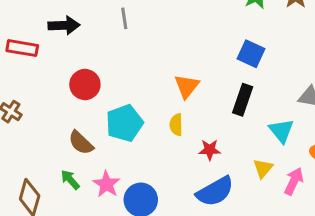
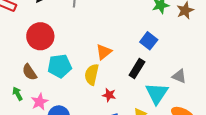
red circle: (85, 84) -> (40, 36), size x1.4
yellow semicircle: (176, 125) -> (92, 74), size x1.5
cyan triangle: (281, 131) -> (157, 93), size x1.4

